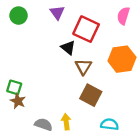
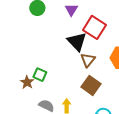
black triangle: (68, 48) -> (77, 42), size x1.5
green square: (14, 87) -> (40, 75), moved

